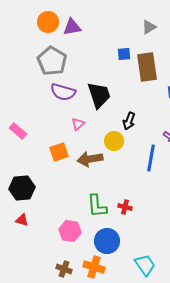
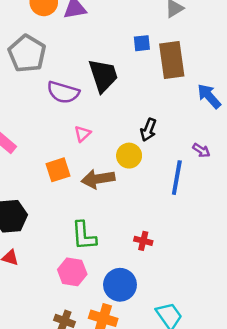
gray pentagon: (52, 61) -> (27, 54), moved
black trapezoid: (99, 95) -> (103, 76), moved
green L-shape: (97, 206) -> (84, 236), moved

